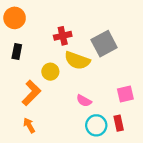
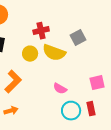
gray square: (104, 44) -> (78, 38), size x0.7
yellow circle: (50, 72) -> (30, 54), moved
orange arrow: (29, 125) -> (11, 111), turned 104

